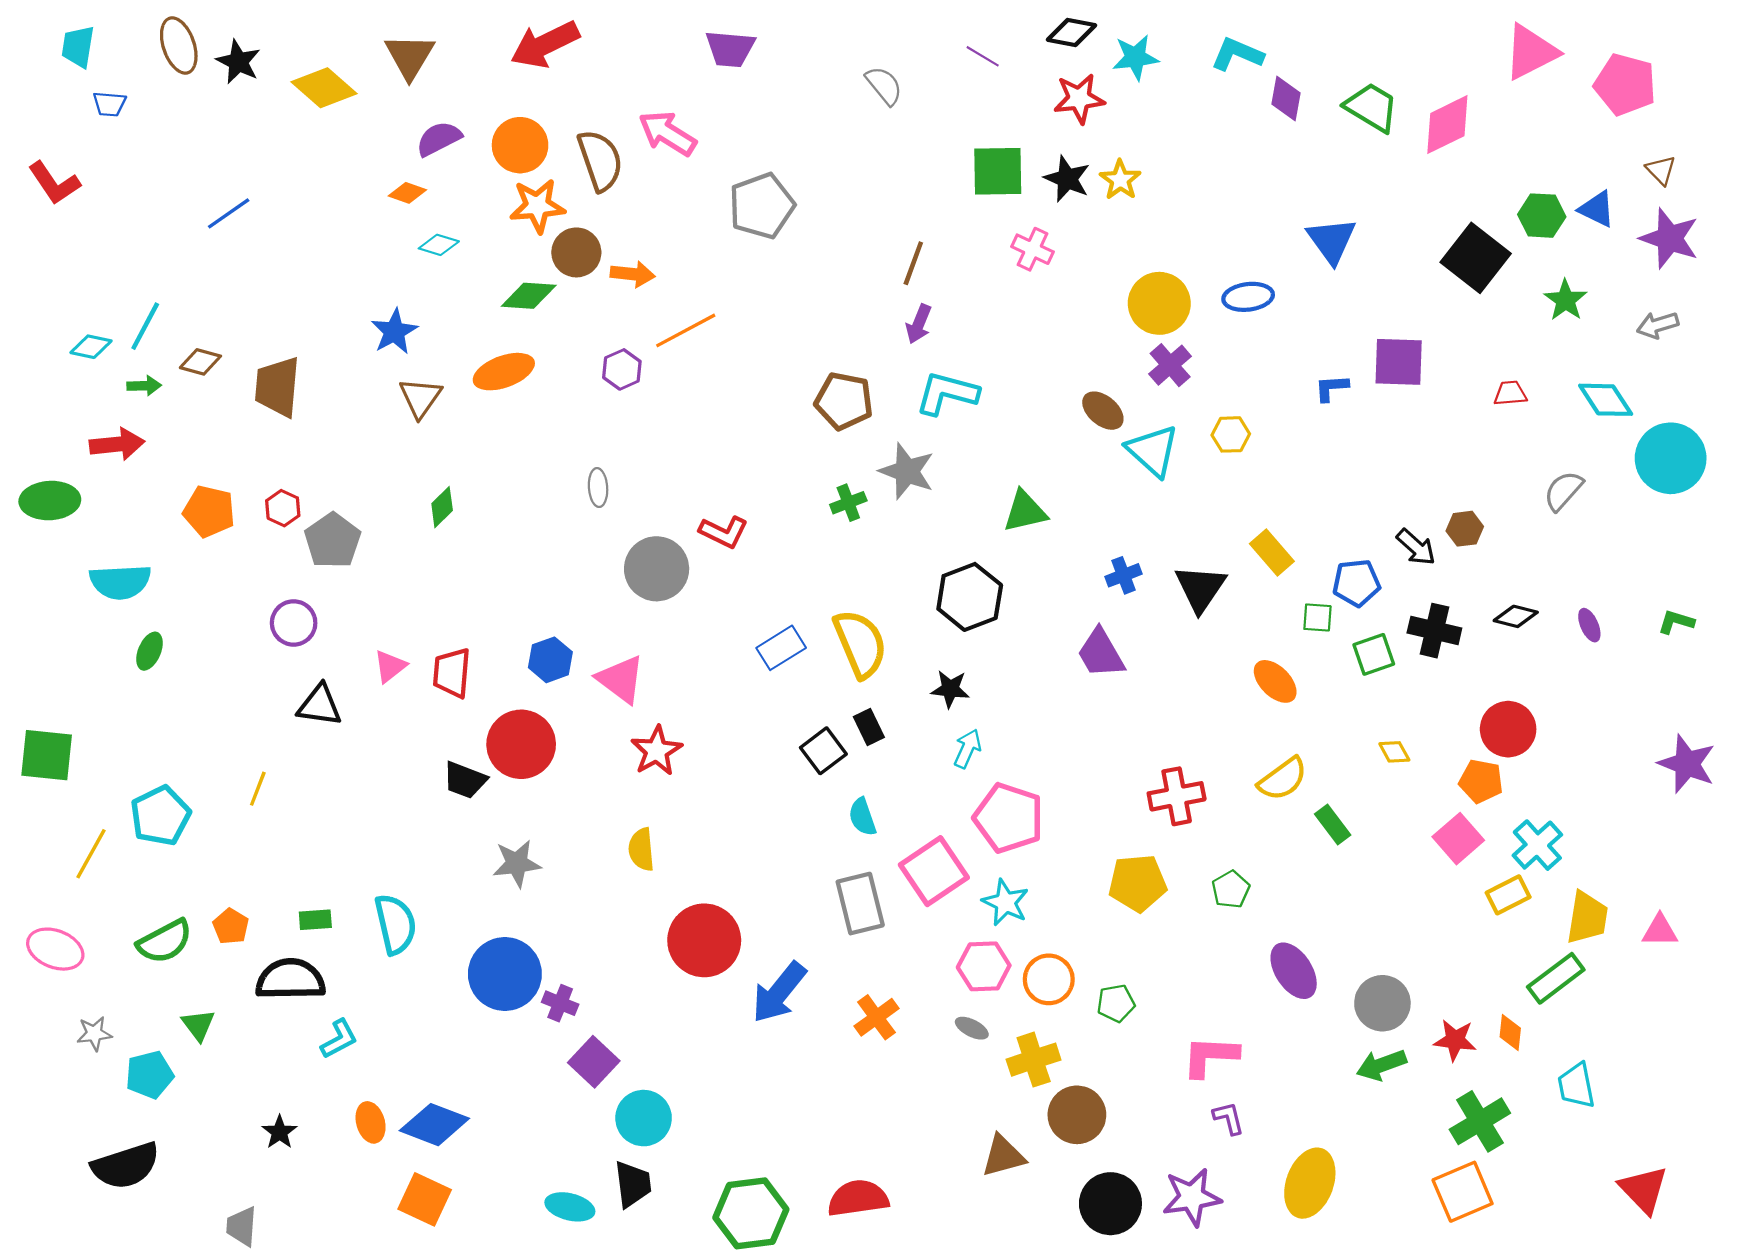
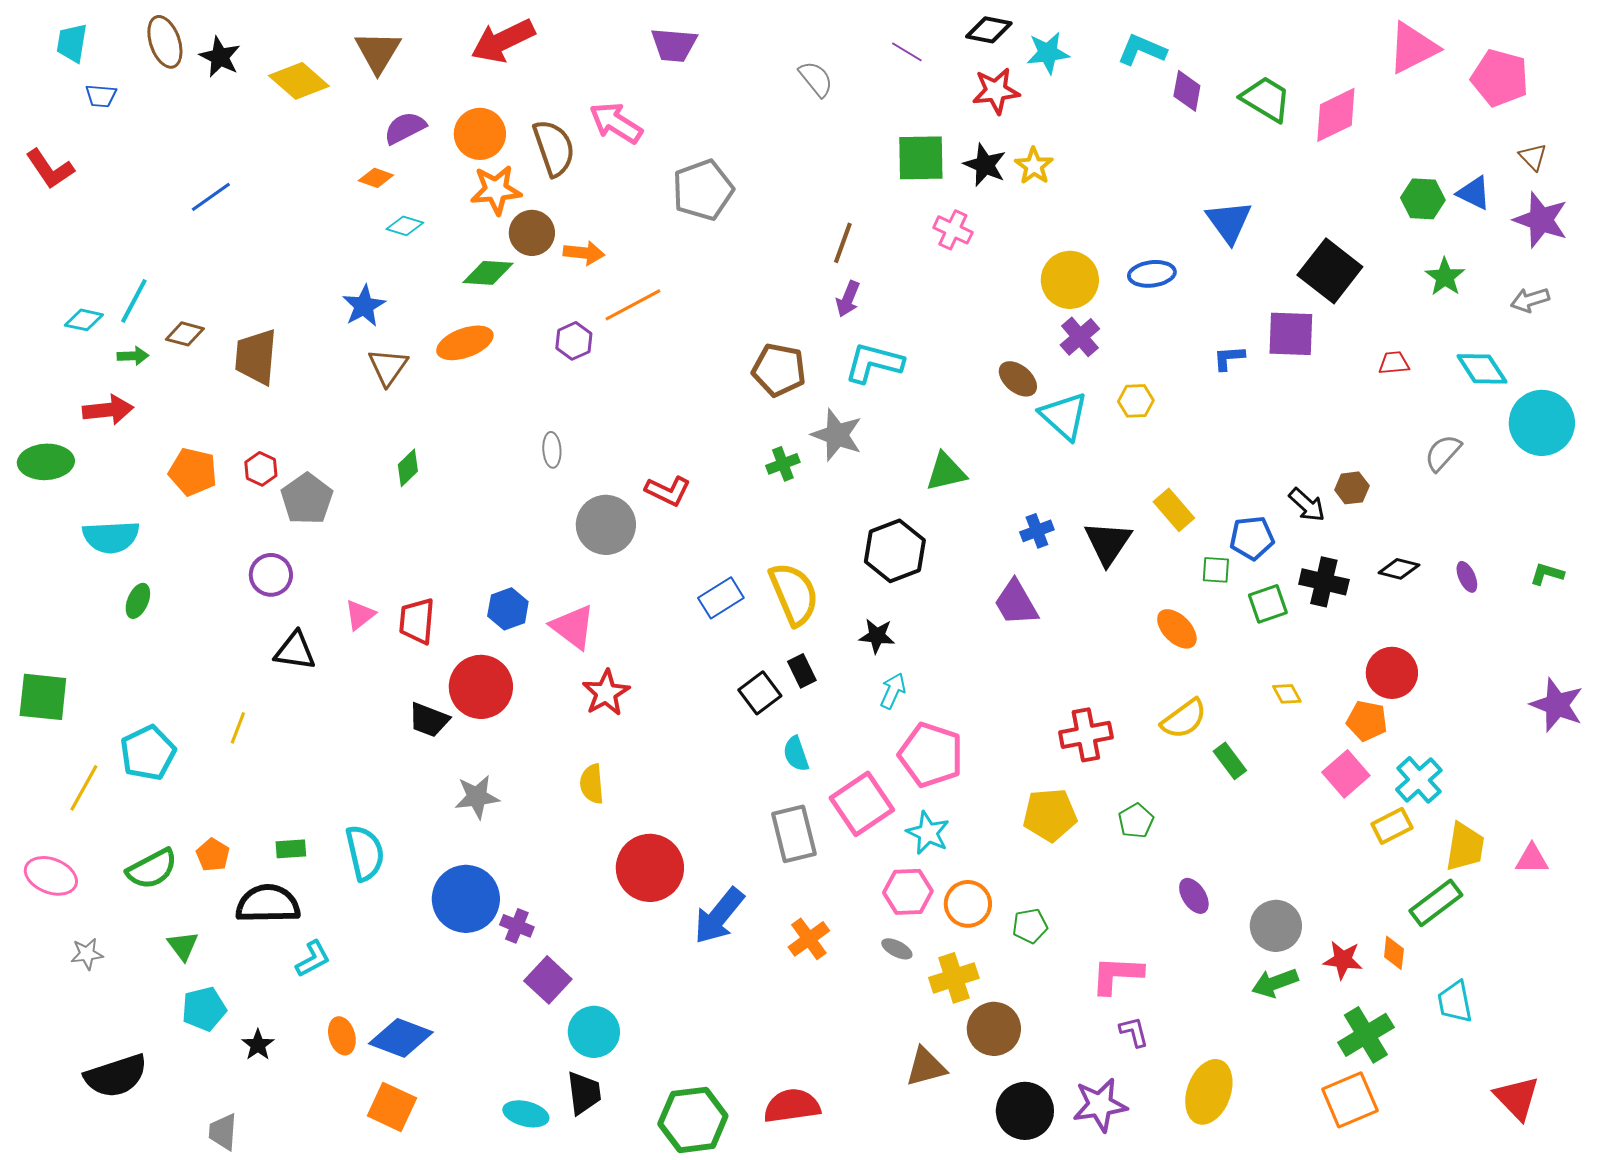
black square: (1476, 258) -> (1330, 271), moved
purple ellipse: (1294, 971) -> (1194, 896), size x0.7
cyan pentagon: (150, 1075) -> (204, 1009), moved

